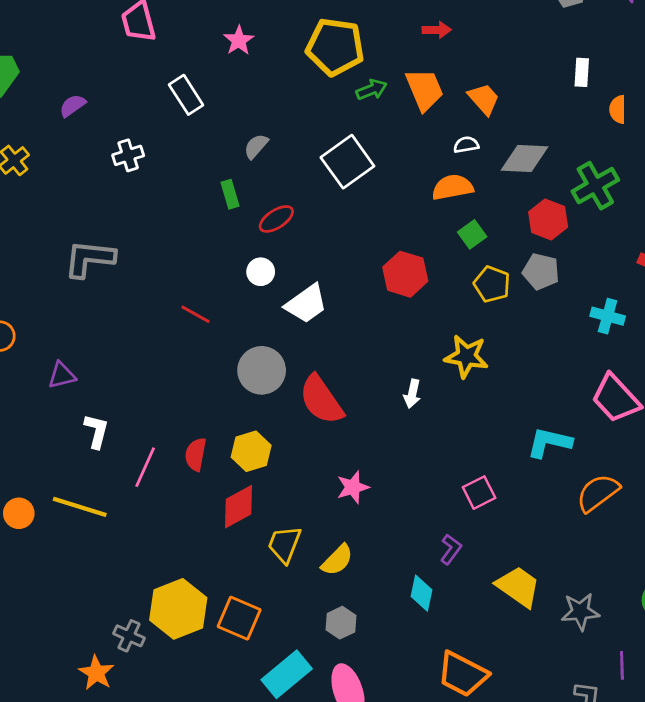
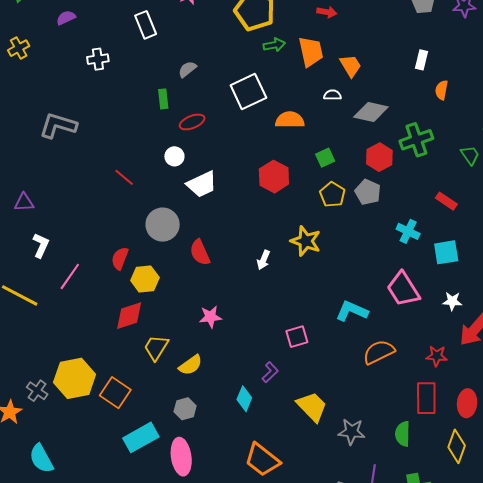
orange semicircle: (452, 187) -> (290, 120), moved
red semicircle: (321, 400) -> (200, 252), size x0.7
red semicircle: (196, 454) -> (120, 258), moved

